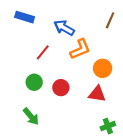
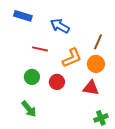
brown line: (110, 20) -> (98, 42), moved
orange L-shape: (80, 49) -> (72, 58), moved
red line: (43, 52) -> (40, 49), turned 63

